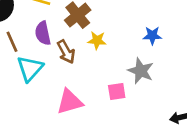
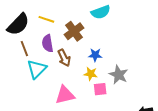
blue star: (152, 36) -> (95, 55), moved
yellow star: (97, 40) -> (91, 74), moved

